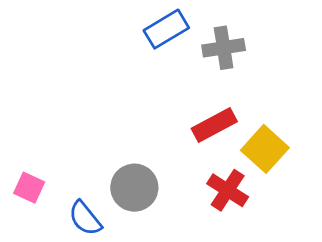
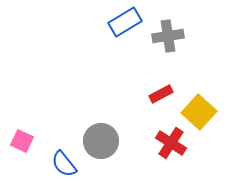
red rectangle: (214, 125) -> (161, 94), size x0.7

